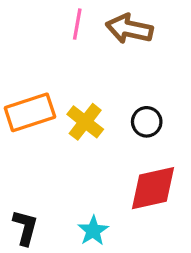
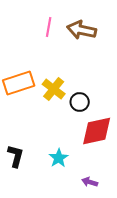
black circle: (147, 122) -> (80, 102), moved

